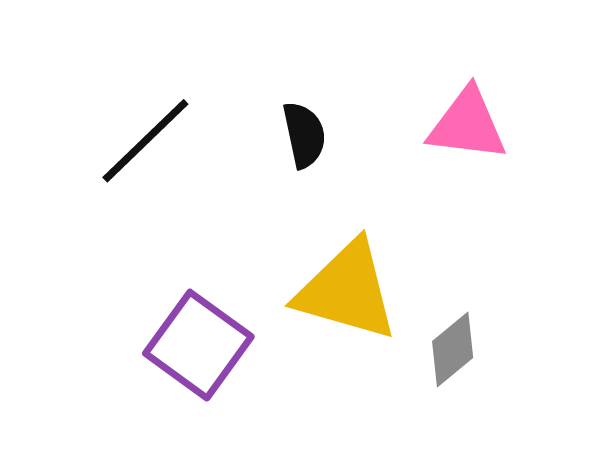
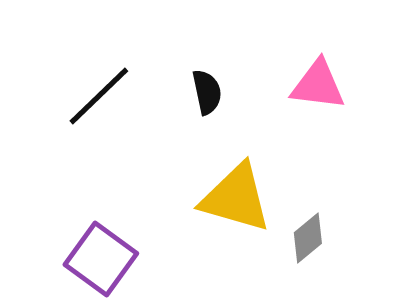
purple square: (198, 345) -> (101, 259), moved

